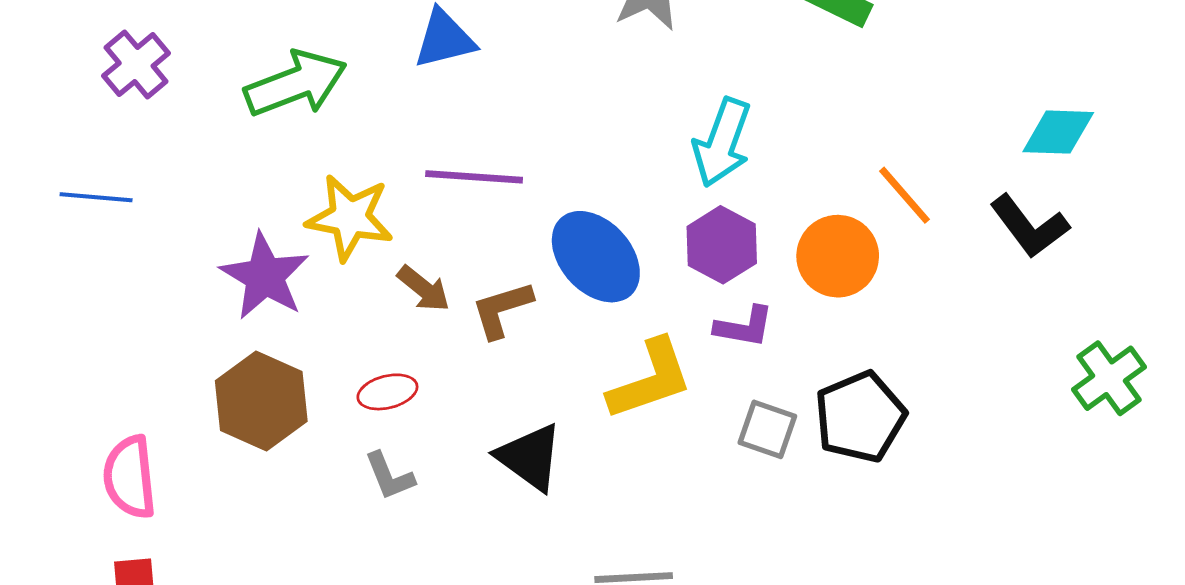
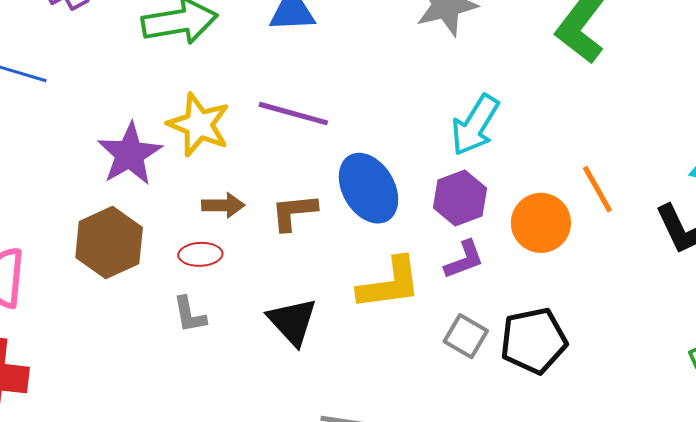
brown arrow: (424, 289) -> (223, 205), moved, turned -51
purple L-shape: (744, 327) -> (464, 260), turned -42

